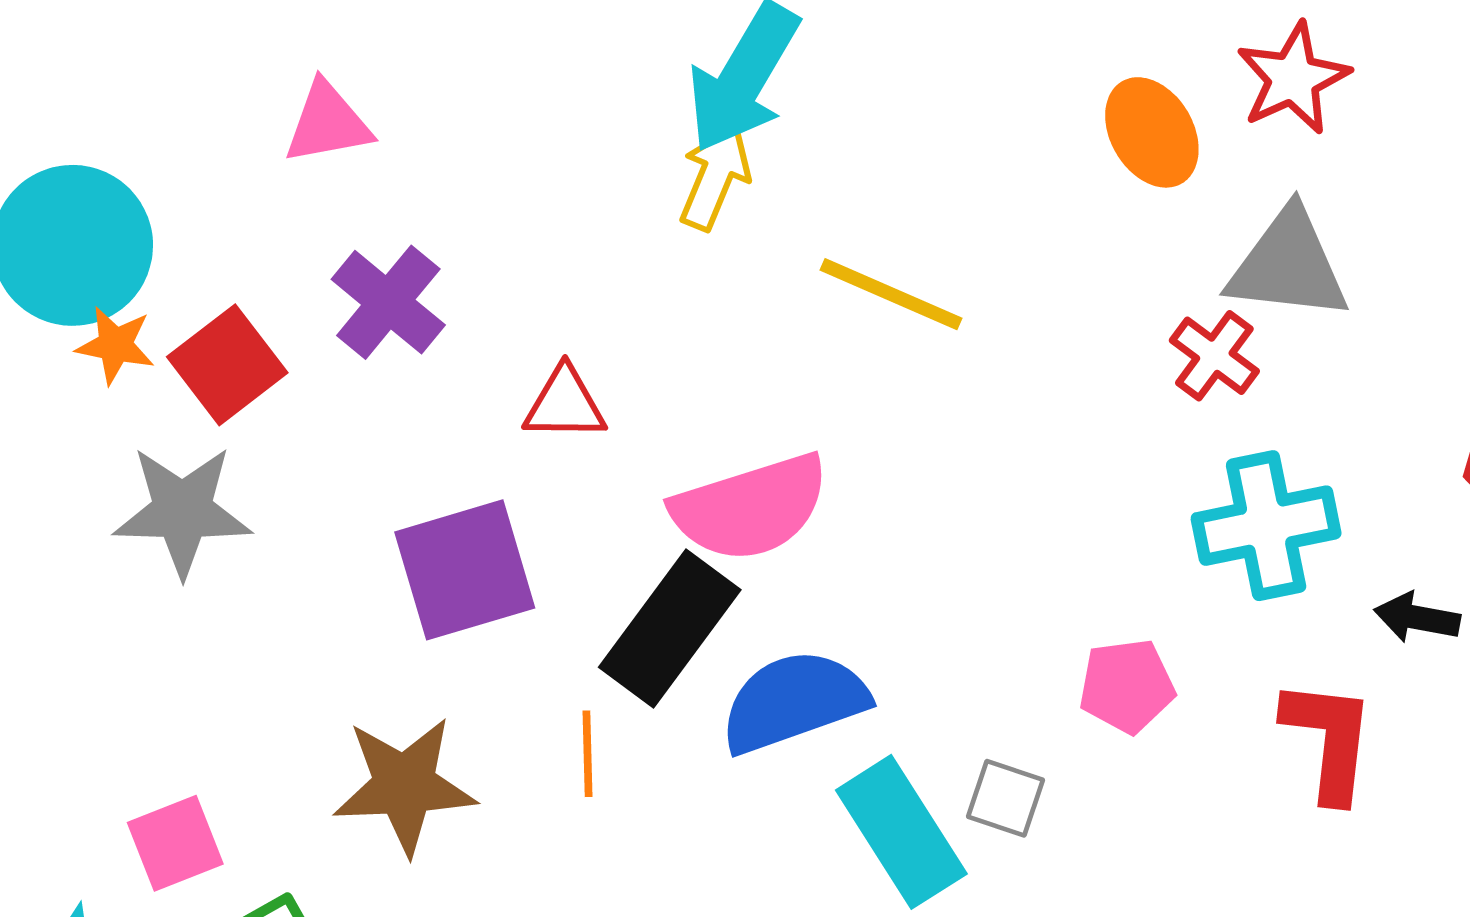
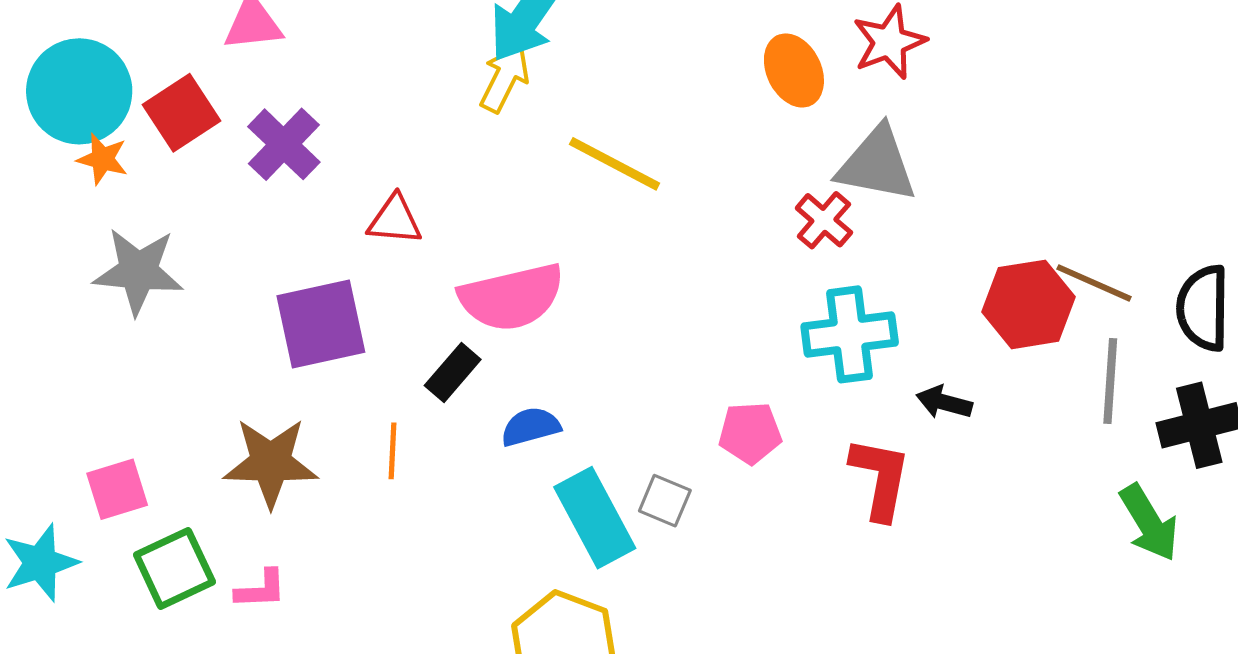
red square: (227, 365) -> (182, 113), moved
black rectangle: (670, 628) -> (453, 373), size x0.6
blue semicircle: (794, 702) -> (531, 427), size x0.6

